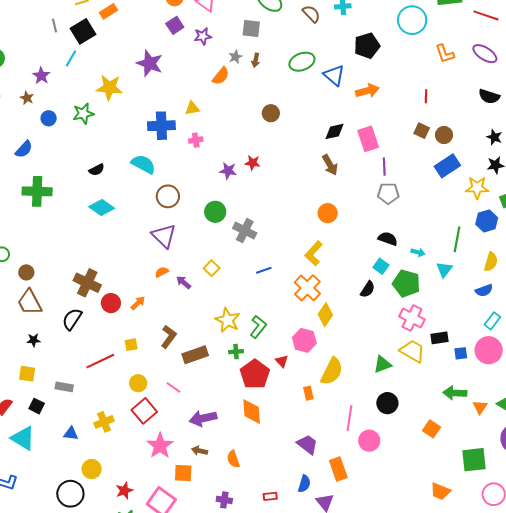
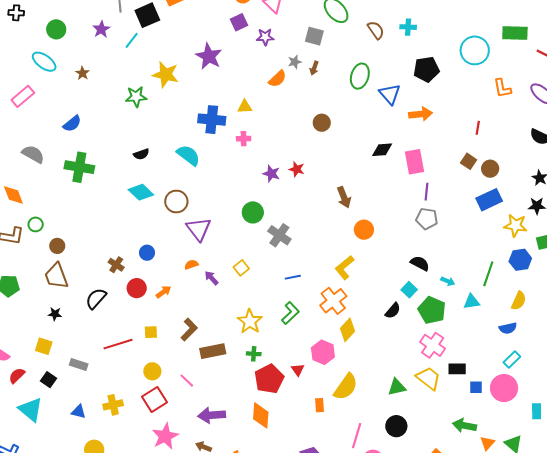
green ellipse: (302, 62) -> (360, 76), turned -60
purple star: (41, 76) -> (101, 29), moved
blue circle: (49, 118) -> (147, 253), moved
brown arrow: (330, 165) -> (344, 197), moved
brown circle: (168, 196) -> (176, 201), moved
cyan triangle: (444, 269) -> (472, 302), turned 36
brown cross: (87, 283) -> (116, 265), size x0.6
green L-shape: (258, 327) -> (290, 313), moved

